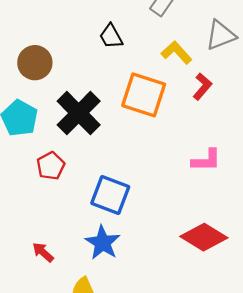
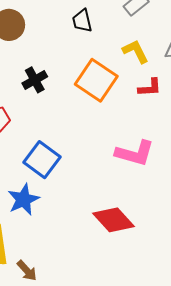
red L-shape: (202, 87) -> (150, 88), turned 30
black cross: (79, 113) -> (35, 80), size x0.6
pink L-shape: (206, 160) -> (135, 153), size x1.4

